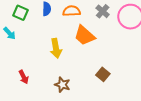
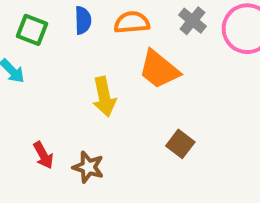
brown square: (103, 74) -> (180, 144), moved
brown star: (62, 85) -> (88, 167), moved

